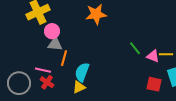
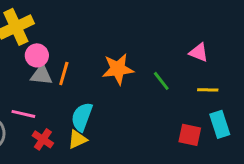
orange star: (96, 14) -> (118, 69), moved
pink triangle: (153, 56) -> (199, 52), moved
orange line: (64, 58) -> (64, 73), moved
red cross: (47, 82) -> (43, 139), moved

